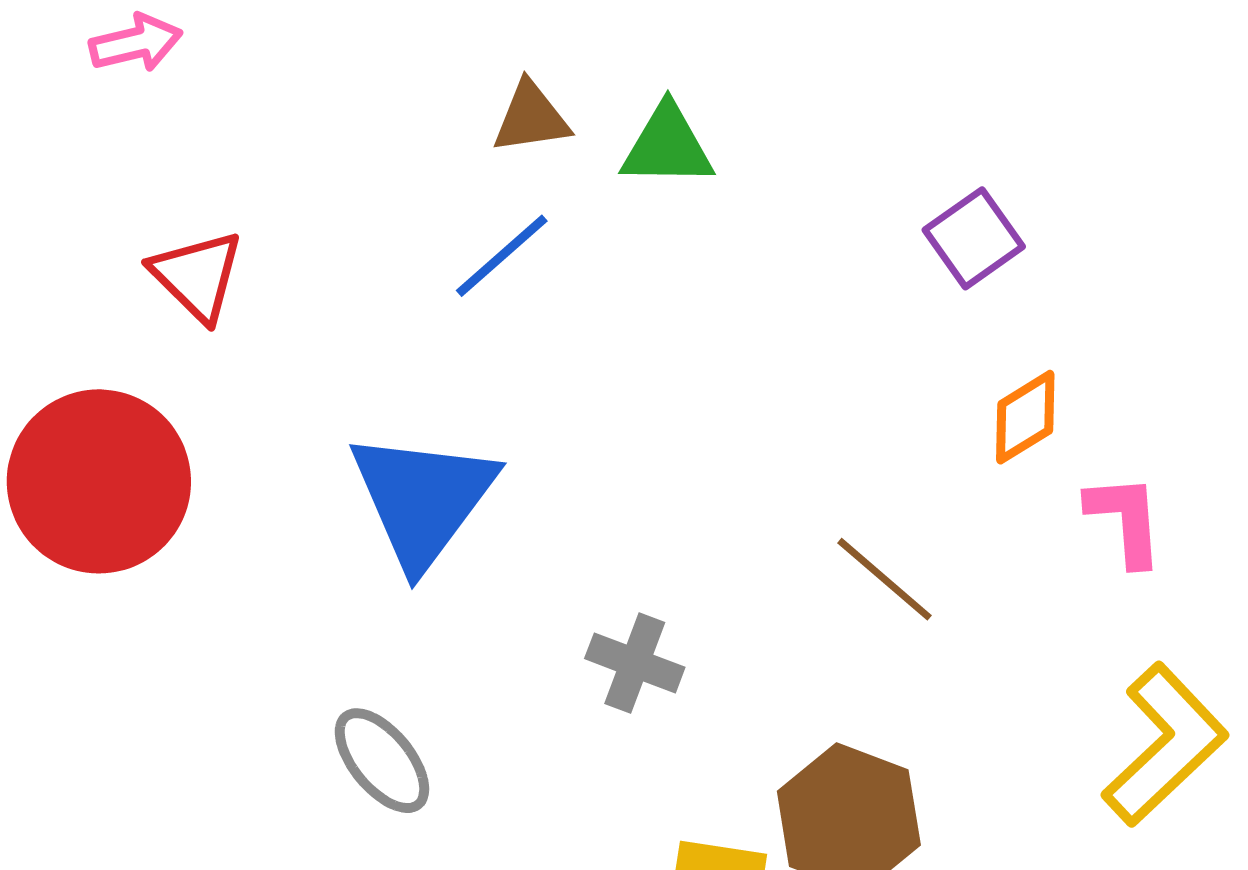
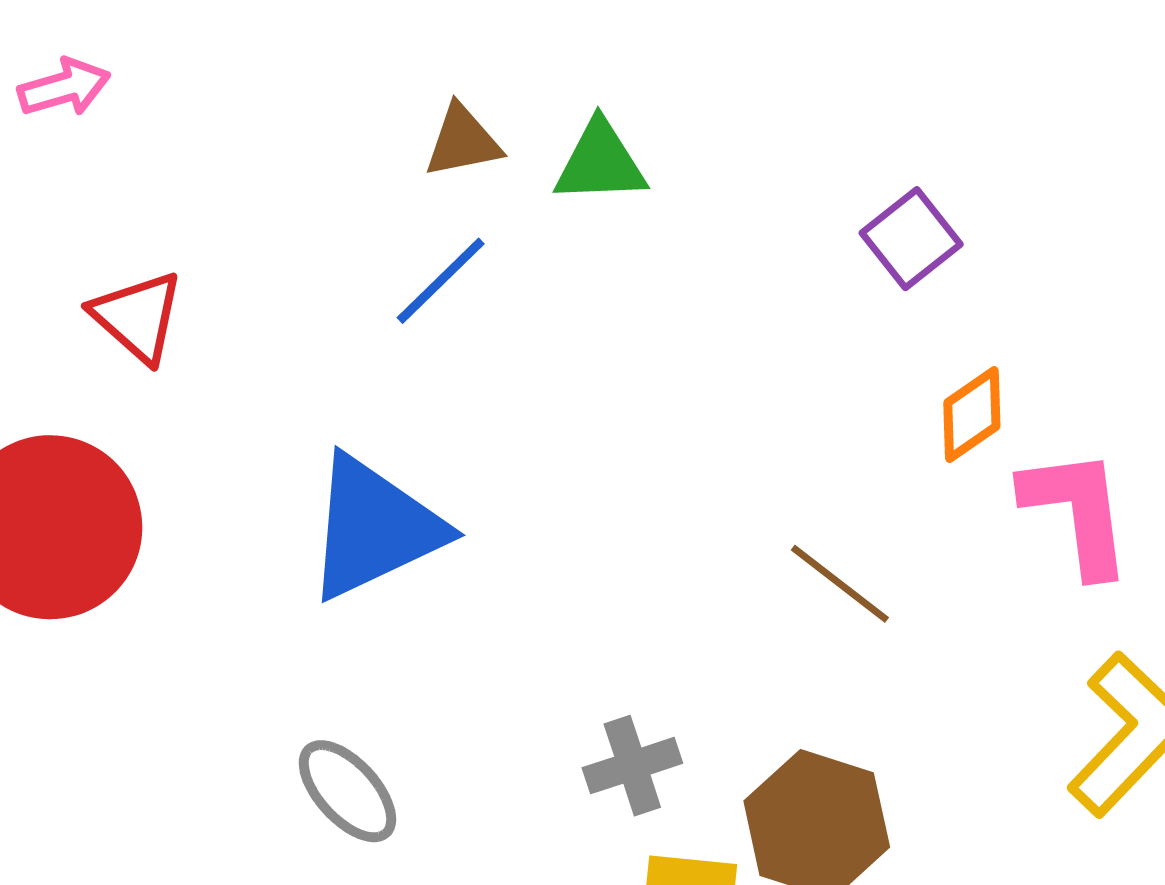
blue triangle: (423, 499) -> (374, 528), turned 31
pink L-shape: (1125, 520) -> (1077, 512), size x1.4
gray cross: (635, 663) -> (632, 766), moved, turned -36

